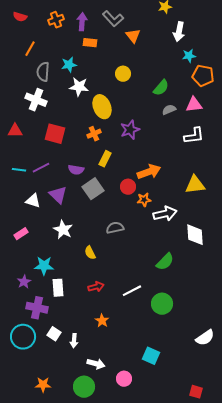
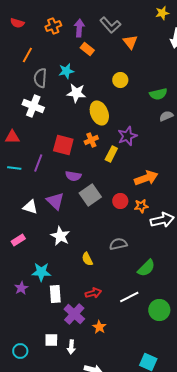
orange rectangle: (90, 43) -> (87, 49), turned 32
green semicircle: (161, 88) -> (158, 94), turned 36
red square: (55, 134) -> (63, 145), moved
yellow rectangle: (105, 159) -> (111, 154), moved
purple line: (41, 168) -> (38, 163), moved, turned -42
cyan line: (19, 170) -> (14, 168), moved
red circle: (128, 187) -> (120, 201), moved
gray semicircle: (115, 228) -> (118, 244), moved
green semicircle: (165, 262) -> (146, 268), moved
purple cross: (37, 308) -> (74, 314), moved, turned 30
white square: (54, 334) -> (51, 340), turned -32
cyan circle: (23, 337) -> (20, 351), moved, size x0.6

